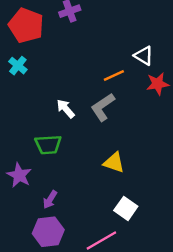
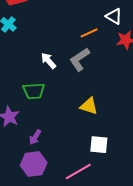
white square: (126, 208) -> (99, 145), turned -30

